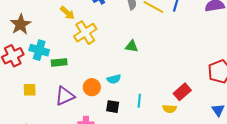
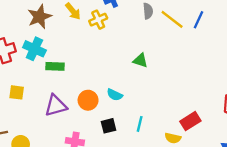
brown star: (21, 24) -> (39, 17), moved
yellow cross: (85, 33) -> (98, 20), moved, size x0.7
cyan semicircle: (114, 79) -> (115, 95), turned 32
black square: (113, 107) -> (108, 126), turned -32

